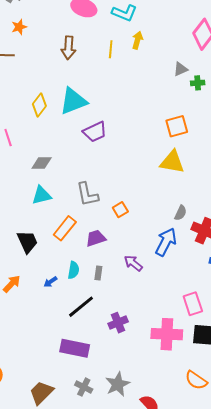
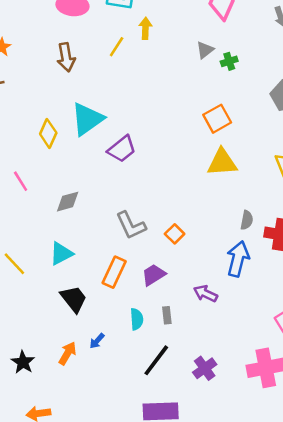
yellow line: (111, 49) -> (117, 47), turned 42
cyan triangle: (42, 195) -> (61, 254), moved
blue arrow: (50, 282) -> (97, 341), moved

